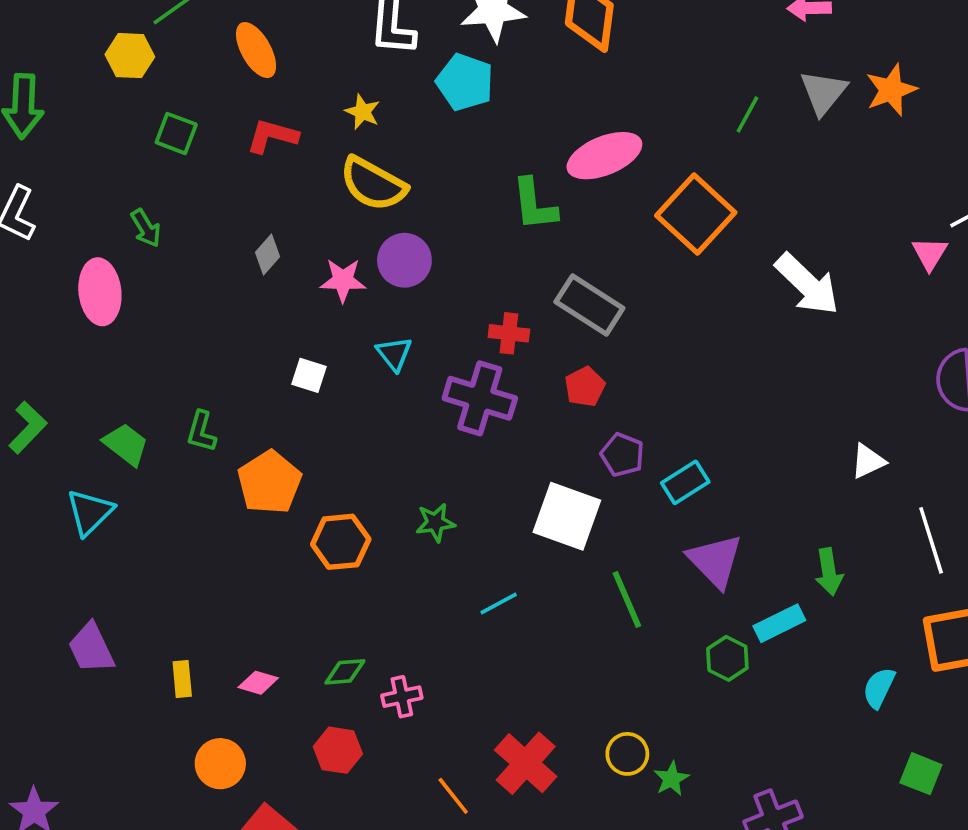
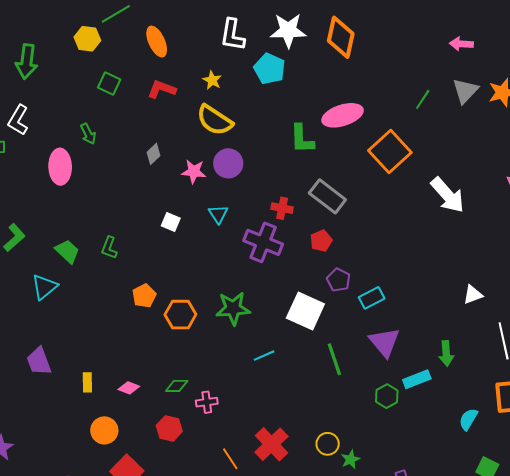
orange pentagon: (269, 482) -> (144, 296), moved, size x0.7
green star: (435, 523) -> (233, 308), size x1.6

